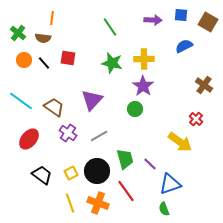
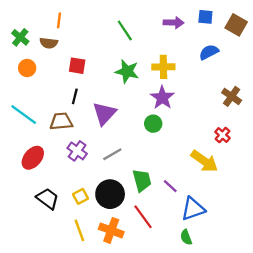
black line: (44, 63) -> (75, 96), moved, turned 56
brown trapezoid: (54, 107) -> (61, 121), turned -40

